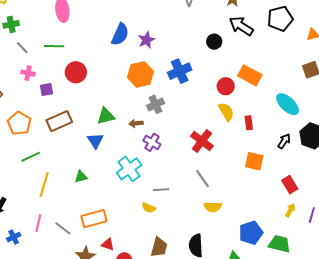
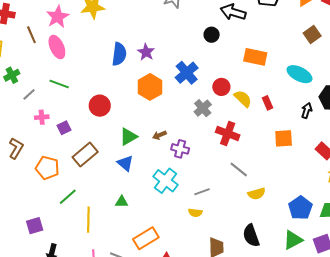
green line: (54, 46) -> (59, 84), turned 36
gray line: (22, 48) -> (29, 94), turned -72
red circle: (76, 72) -> (100, 106), moved
red circle: (226, 86) -> (221, 87), moved
gray cross: (156, 104) -> (203, 108), moved
green triangle: (81, 177) -> (122, 202), turned 32

